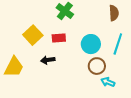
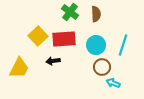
brown semicircle: (114, 13) -> (96, 14), moved
red rectangle: (59, 38) -> (64, 39), size x1.6

